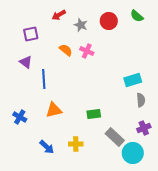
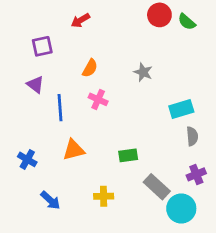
red circle: (109, 21) -> (159, 15), moved
gray star: (81, 25) -> (143, 72), moved
orange semicircle: (66, 50) -> (90, 68), turned 80
pink cross: (87, 51) -> (98, 99), moved
blue arrow: (47, 147) -> (50, 200), moved

